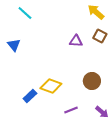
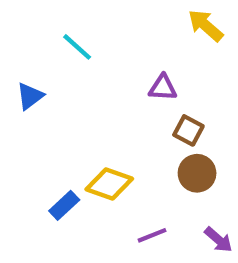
cyan line: (25, 13) -> (77, 47), moved
brown square: (100, 36) -> (188, 130), moved
blue triangle: (14, 45) -> (30, 96), turned 32

